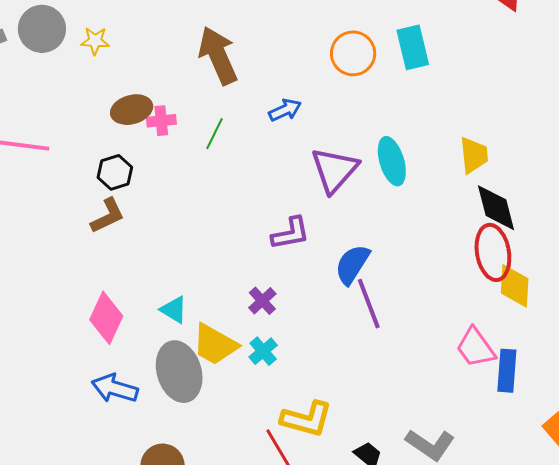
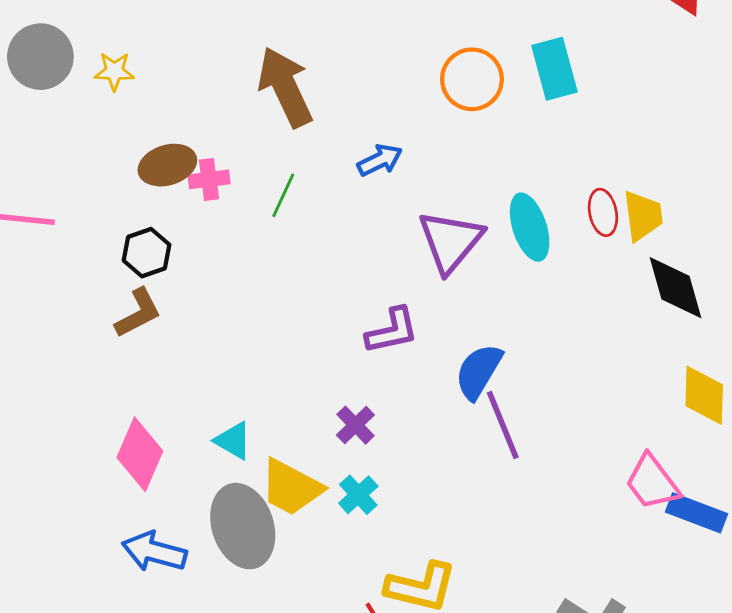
red ellipse: (493, 252) -> (603, 212), moved, size x0.6
blue rectangle: (507, 371) -> (697, 513), turned -72

